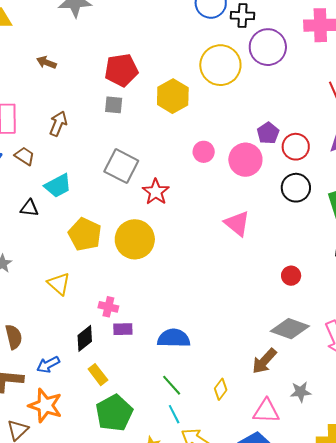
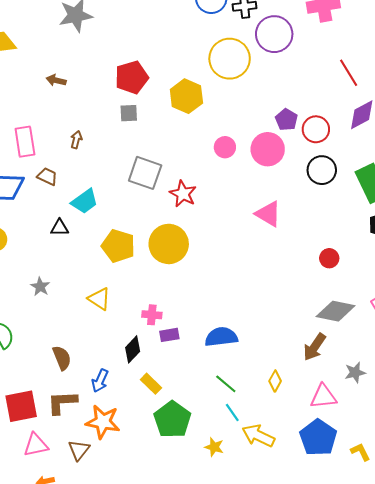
brown arrow: (58, 124) -> (76, 140), size x0.7
blue arrow: (48, 365) -> (100, 381), turned -30

